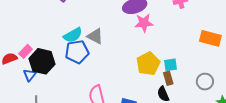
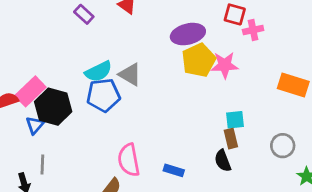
pink star: (144, 23) -> (225, 65), moved
pink rectangle: (26, 51) -> (30, 91), size x1.5
yellow pentagon: (148, 64) -> (199, 60), moved

